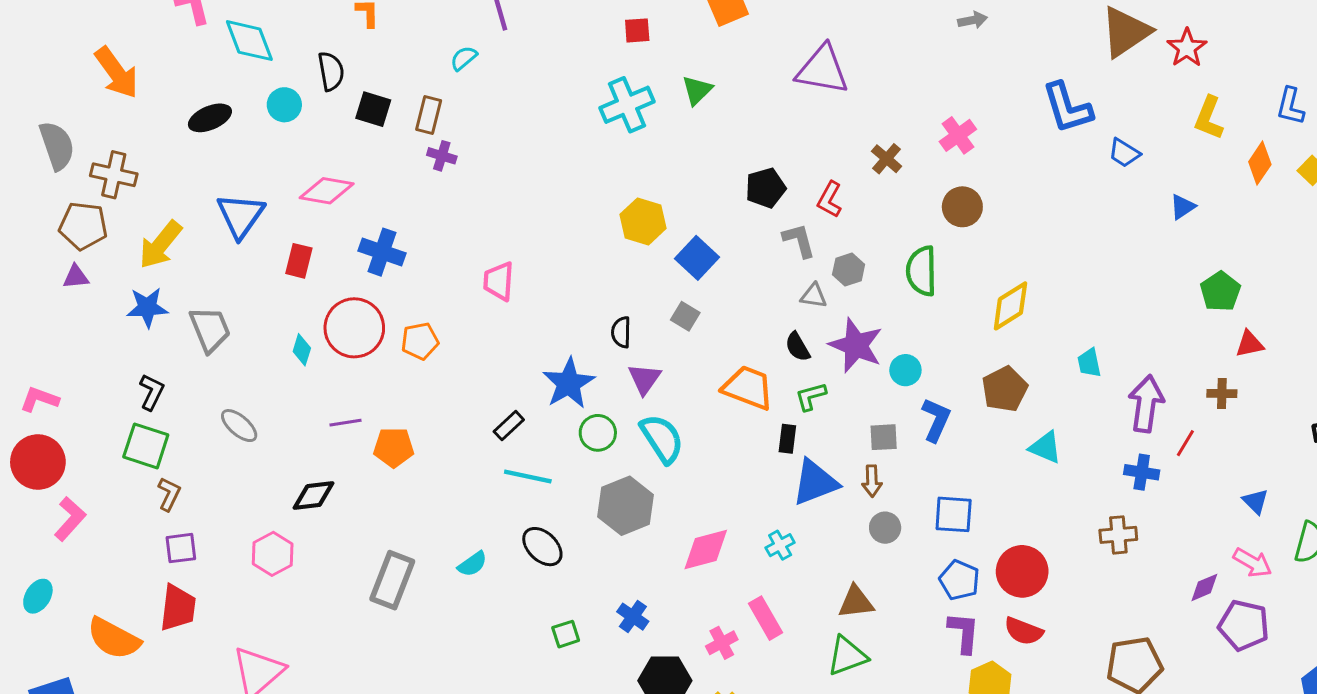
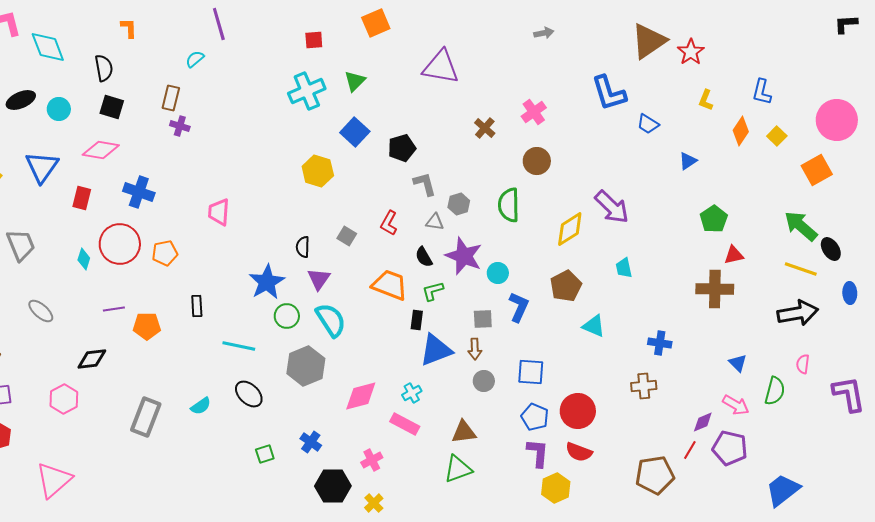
cyan circle: (284, 105) -> (59, 109), moved
black square: (373, 109) -> (112, 107), moved
yellow L-shape: (1209, 118) -> (706, 100), size x0.7
red L-shape: (830, 200) -> (389, 223), moved
blue square: (697, 258) -> (355, 132), moved
brown cross: (1222, 393) -> (715, 289), size x1.8
purple arrow: (1146, 404) -> (612, 207), moved, turned 126
black rectangle: (509, 426) -> (197, 306), moved, turned -50
red line: (1185, 443) -> (690, 450), moved
pink rectangle: (765, 618) -> (405, 424), moved, turned -32

